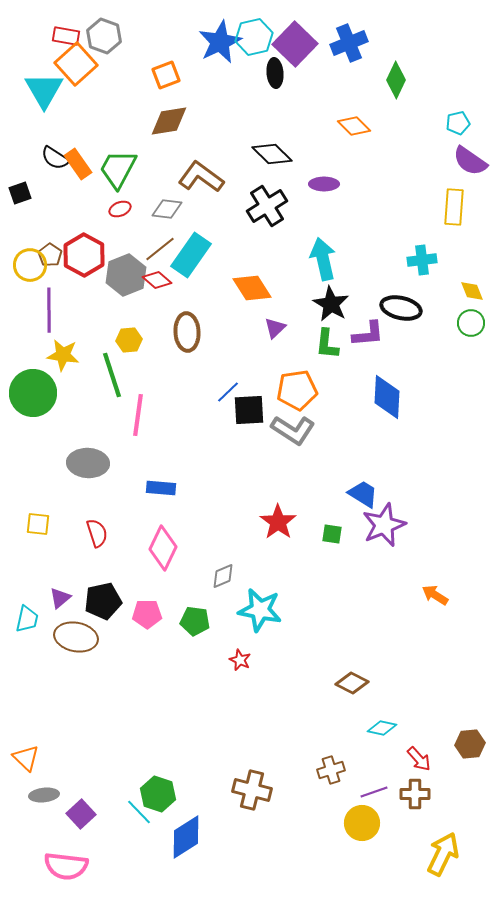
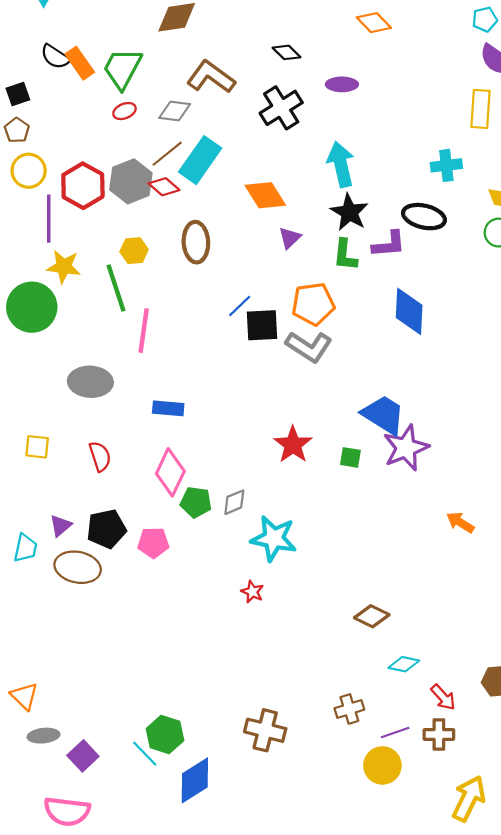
black diamond: (272, 154) -> (287, 52), size x0.7
brown pentagon: (50, 255) -> (17, 130), moved
red hexagon: (84, 255) -> (83, 186), moved
blue trapezoid: (363, 494) -> (383, 415), size x1.4
green pentagon: (195, 621) -> (196, 502), moved

